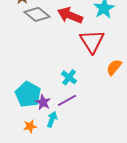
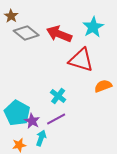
red triangle: (92, 41) -> (81, 60), turned -40
orange semicircle: (114, 67) -> (103, 86), turned 30

